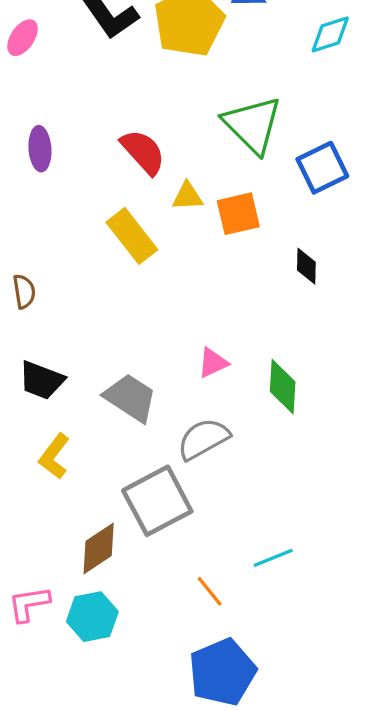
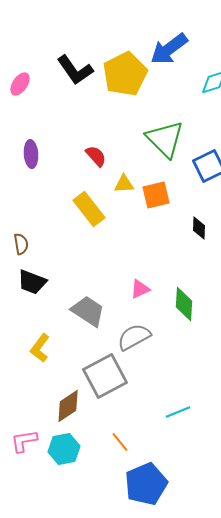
red semicircle: (143, 152) -> (96, 156), size x0.7
black trapezoid: (42, 380) -> (32, 282), moved
orange line: (210, 591) -> (120, 442), moved

